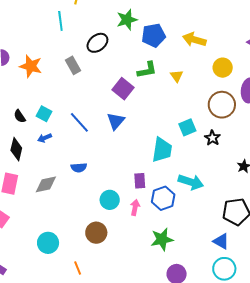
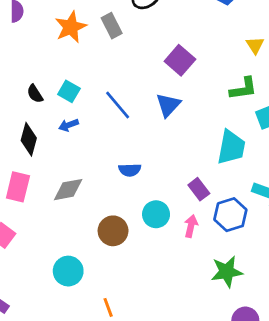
orange star: (31, 66) -> (71, 27), moved, turned 30
green L-shape: (147, 70) -> (243, 89), moved
blue semicircle: (79, 168) -> (130, 170), moved
purple rectangle: (140, 181) -> (199, 189), turned -35
brown circle: (96, 233) -> (113, 231), moved

